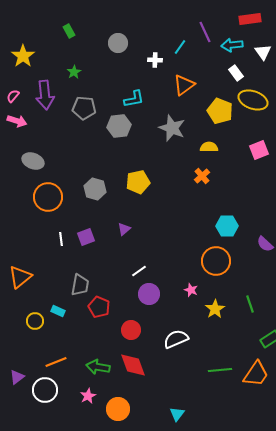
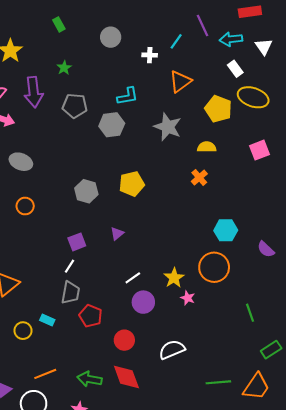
orange circle: (48, 197) -> (25, 206), moved, size x0.6
white line: (61, 239) -> (69, 266), moved, turned 40
yellow star: (215, 309) -> (174, 278), moved

